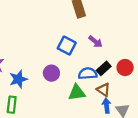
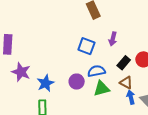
purple arrow: (95, 42) -> (113, 39), turned 72
purple circle: (51, 73) -> (77, 82), moved
blue semicircle: (88, 73) -> (96, 71), moved

